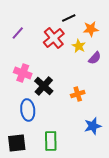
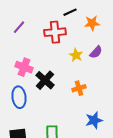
red cross: (54, 38) -> (55, 32), turned 35
yellow star: (79, 46) -> (76, 55), moved
blue ellipse: (28, 110) -> (19, 97), moved

